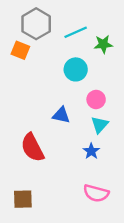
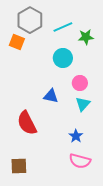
blue star: (91, 151) -> (76, 136), moved

